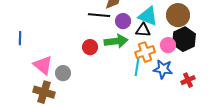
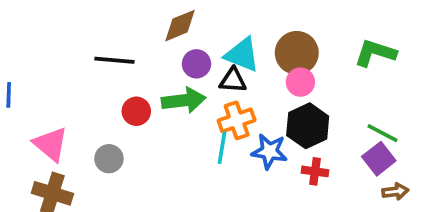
black line: (99, 15) -> (114, 60), moved
black hexagon: (184, 39) -> (308, 126), moved
pink circle: (168, 45) -> (300, 82), moved
gray circle: (63, 73) -> (109, 159), moved
red cross: (188, 80) -> (315, 171), turned 32

